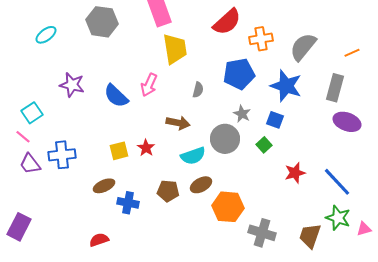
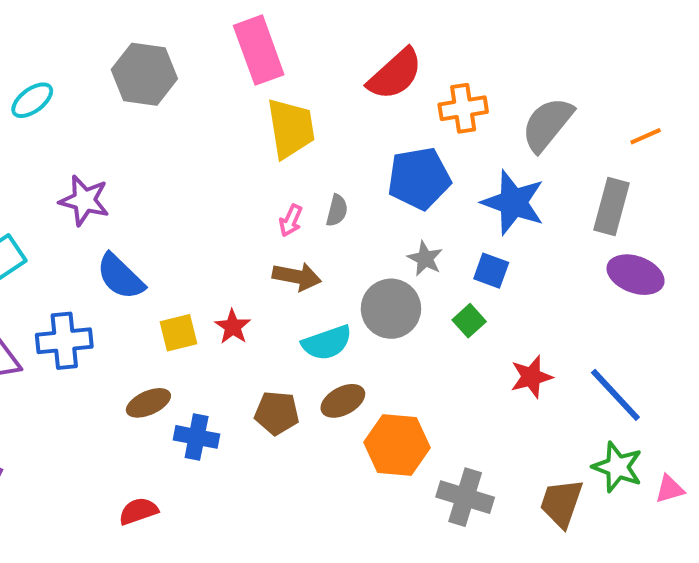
pink arrow: (149, 85) -> (291, 220), moved, size x0.7
blue semicircle: (116, 96) -> (120, 277), moved

